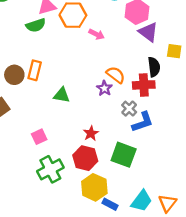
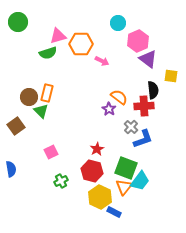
green triangle: (62, 95) -> (41, 111), moved, turned 35
green cross: (50, 169) -> (61, 181), size x0.6
cyan trapezoid: (142, 201) -> (140, 181), moved
orange triangle: (167, 203) -> (124, 187), moved

